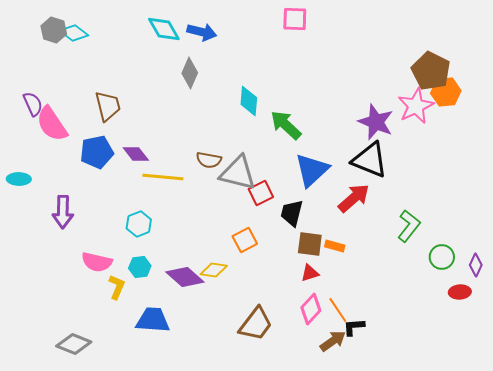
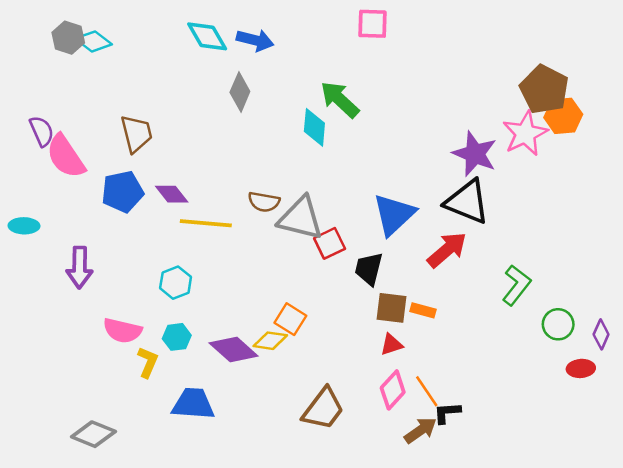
green arrow: (286, 125) -> (340, 100), moved
orange square: (245, 240) -> (290, 319), moved, turned -30

